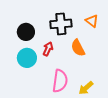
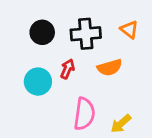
black circle: (26, 32) -> (42, 32), moved
orange semicircle: (78, 48) -> (110, 67), turned -78

